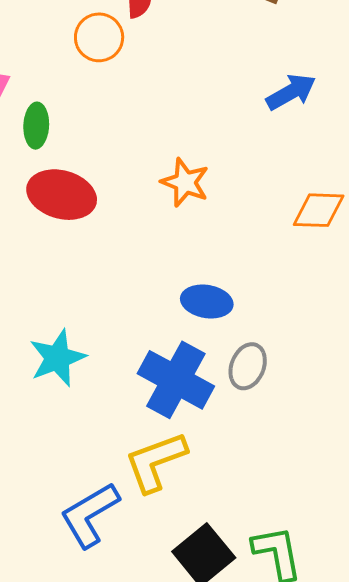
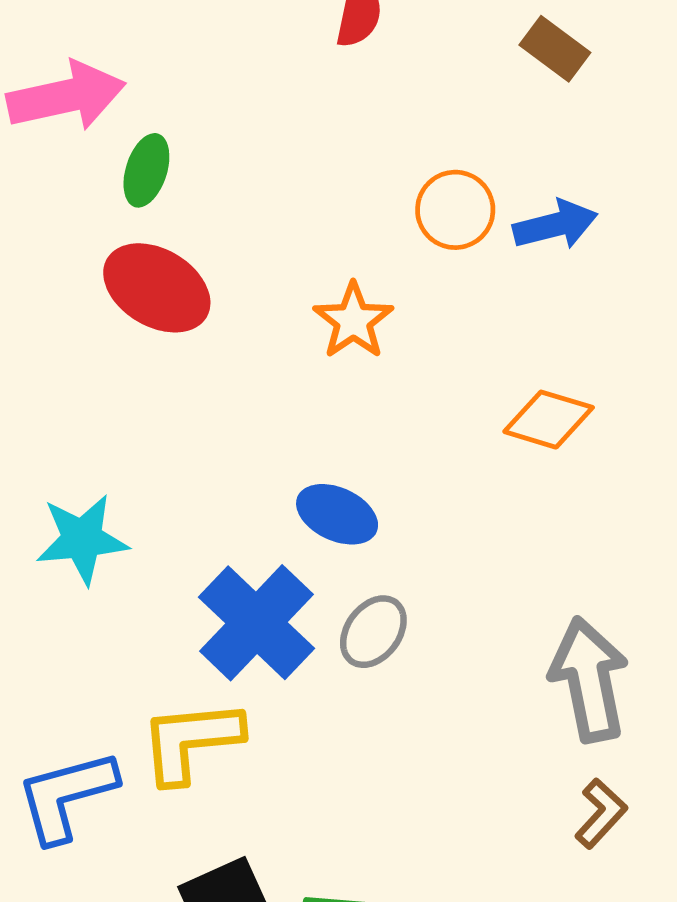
orange circle: (99, 37) -> (455, 210), moved

